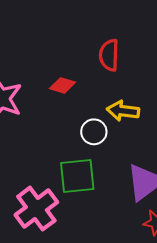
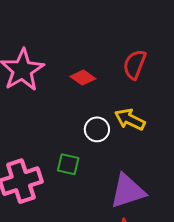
green square: (77, 176) -> (68, 164), size x0.6

